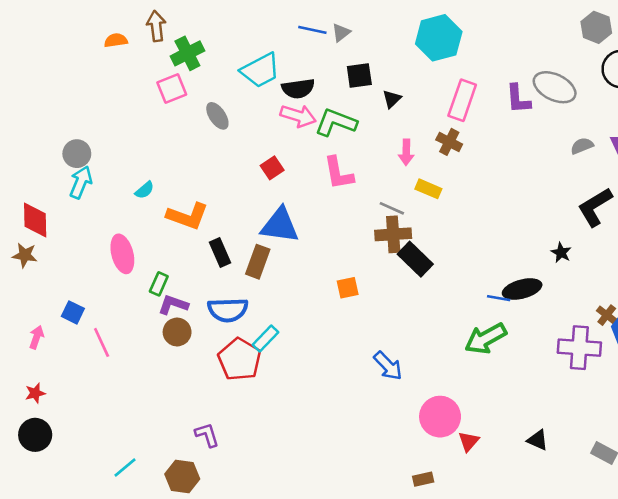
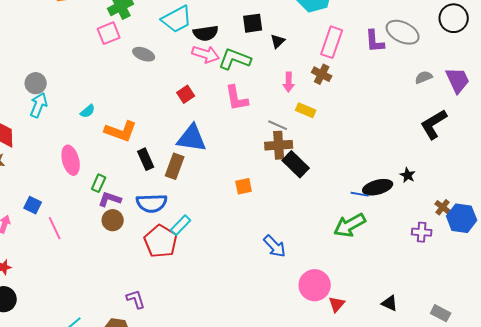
gray ellipse: (217, 116) -> (144, 54), turned -35
black star: (561, 253) -> (408, 175), moved
purple cross: (579, 348) -> (422, 232), size x0.6

